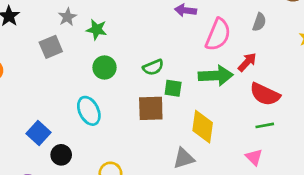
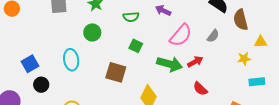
green semicircle: (153, 67) -> (131, 17), moved
green square: (173, 88) -> (136, 46), moved
red semicircle: (265, 94) -> (200, 89), size x0.7

